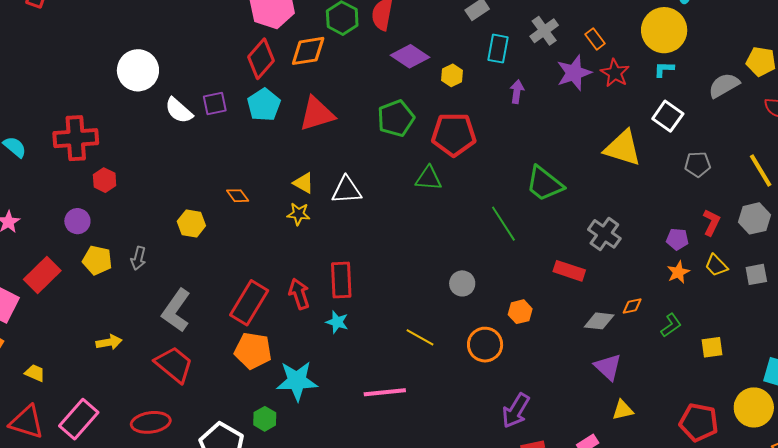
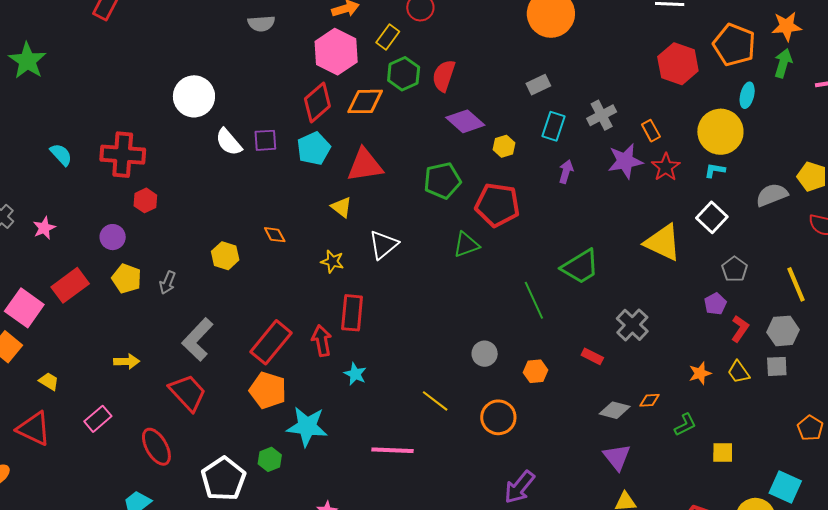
gray pentagon: (698, 164) -> (735, 269), turned 30
green triangle: (429, 178) -> (466, 245), turned -32
yellow triangle: (304, 183) -> (341, 207), moved
green trapezoid: (545, 184) -> (580, 267), turned -78
white triangle: (347, 190) -> (383, 245), turned -44
purple pentagon: (677, 239) -> (715, 304), moved, turned 30
red rectangle: (569, 271) -> (592, 356), size x0.7
gray square: (756, 274) -> (777, 366), moved
red rectangle: (341, 280) -> (352, 313), moved
orange hexagon: (520, 312) -> (536, 371), moved
pink rectangle: (79, 419) -> (98, 419), moved, size x0.7
red ellipse: (151, 422) -> (156, 447), turned 60

